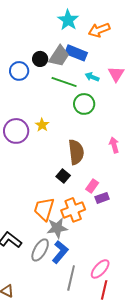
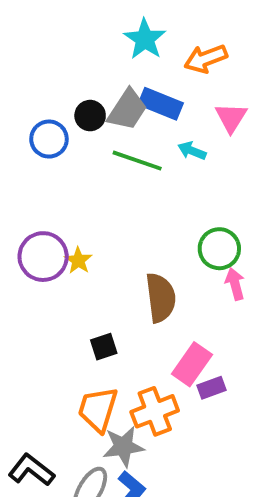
pink triangle: (116, 74) -> (231, 118), moved
green circle: (84, 104) -> (219, 249), moved
yellow star: (42, 125) -> (78, 260), moved
black square: (63, 176) -> (104, 347), moved, turned 32
pink rectangle: (92, 186) -> (192, 364), size x1.5

